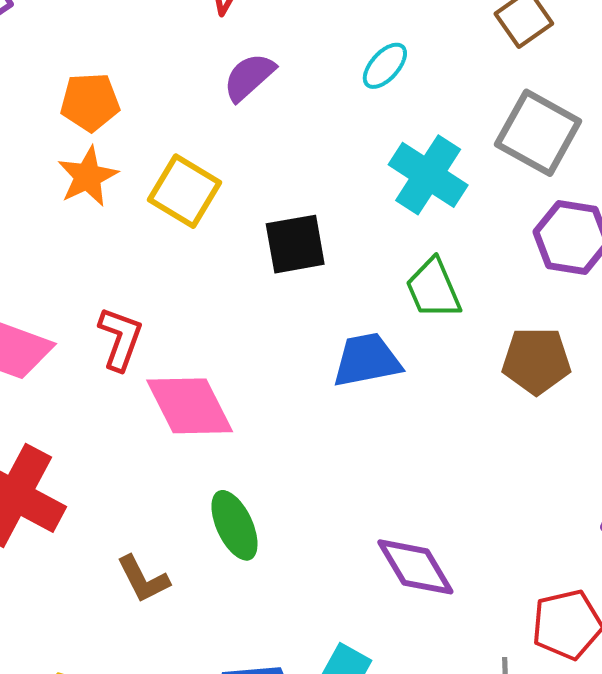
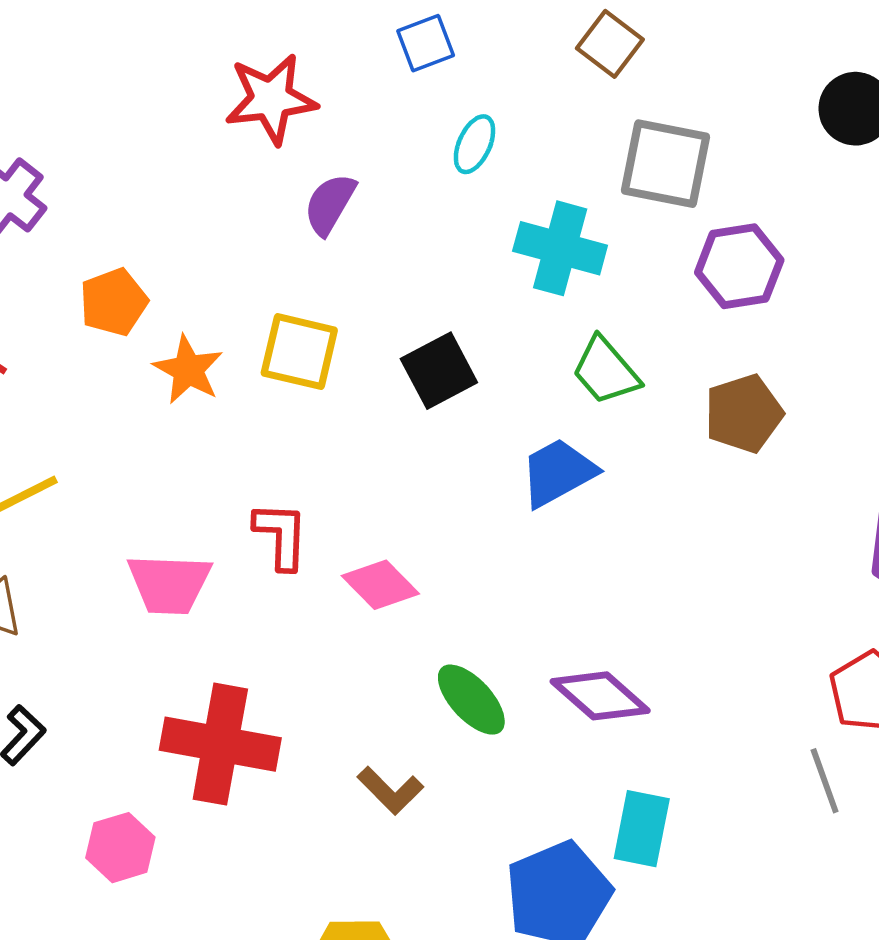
orange pentagon: (90, 102) -> (114, 302), moved
pink diamond: (190, 406) -> (380, 585), size x0.7
purple diamond: (415, 567) -> (600, 696), moved

